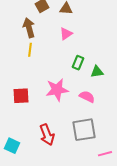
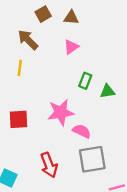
brown arrow: (29, 28) -> (28, 40), turned -30
yellow line: (30, 50) -> (20, 68), moved
pink semicircle: (87, 97) -> (82, 131), moved

